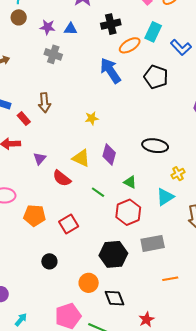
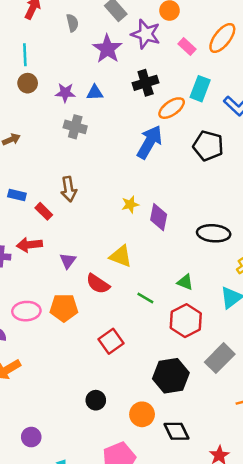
blue arrow: (110, 71) -> (150, 142), turned 68
purple diamond: (109, 154) -> (159, 217), moved
orange pentagon: (35, 215) -> (64, 308), moved
gray rectangle: (153, 243) -> (220, 358), turned -30
black circle: (49, 261) -> (96, 400), moved

